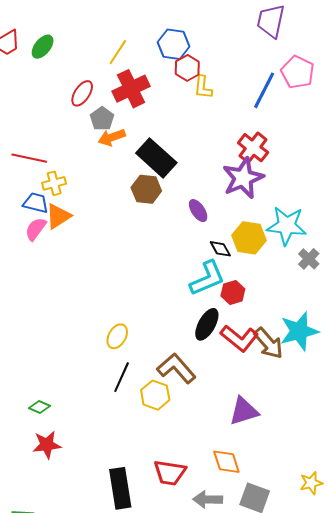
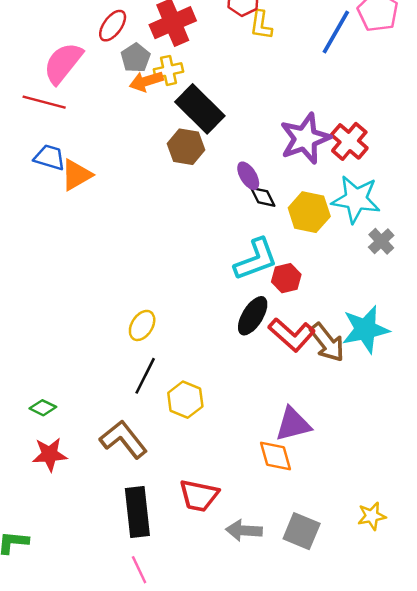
red cross: (253, 148) -> (349, 141), moved
yellow cross: (54, 183) -> (168, 70), moved
pink semicircle: (36, 229) -> (63, 63), moved, size x1.5
black diamond: (220, 249) -> (263, 197), moved
brown L-shape: (176, 368) -> (123, 439), moved
orange diamond: (226, 462) -> (275, 456), moved

